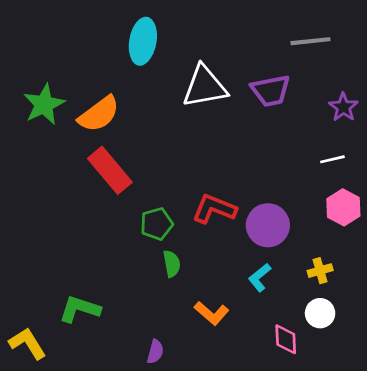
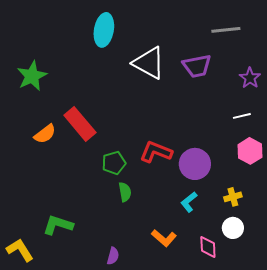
white triangle: (205, 87) -> (149, 63), turned 39
orange semicircle: (99, 114) -> (45, 134), moved, size x0.7
orange L-shape: (212, 313) -> (164, 238), moved

